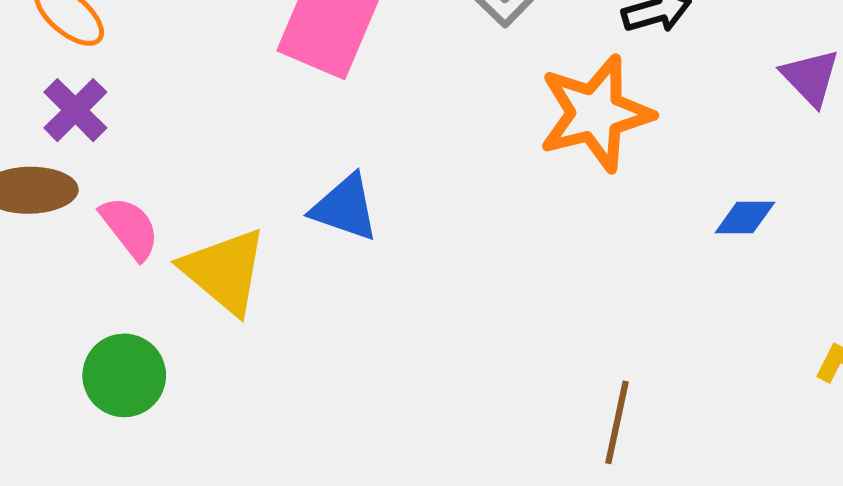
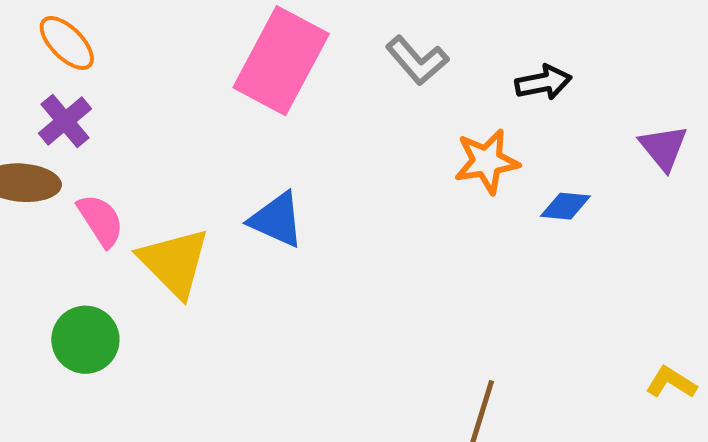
orange star: (596, 113) -> (487, 161), size x0.7
blue diamond: (745, 218) -> (565, 206), moved

